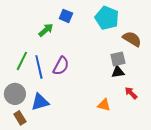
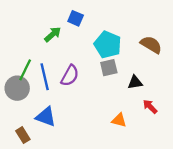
cyan pentagon: (107, 18) -> (108, 45), moved
gray square: (118, 59) -> (109, 68), moved
gray circle: (15, 94) -> (17, 88), moved
blue triangle: (40, 102) -> (46, 117), turned 36

